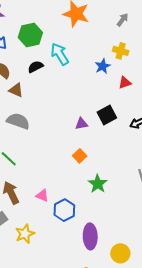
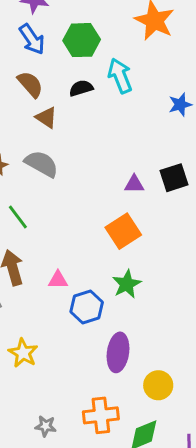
orange square: (80, 156) -> (123, 231), size x1.6
green star: (98, 184) -> (127, 284), moved
pink triangle: (42, 196) -> (58, 280), turned -32
yellow star: (25, 234) -> (23, 353), moved, turned -30

